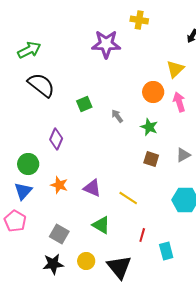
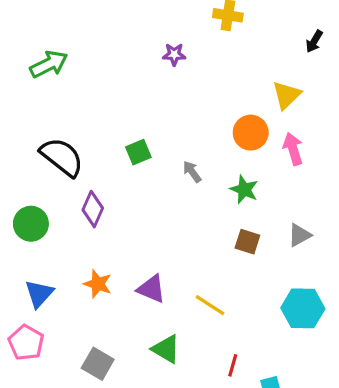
purple star: (106, 44) -> (174, 54), size x0.5
black semicircle: (41, 85) -> (62, 157), moved
green circle: (28, 164) -> (31, 224), moved

